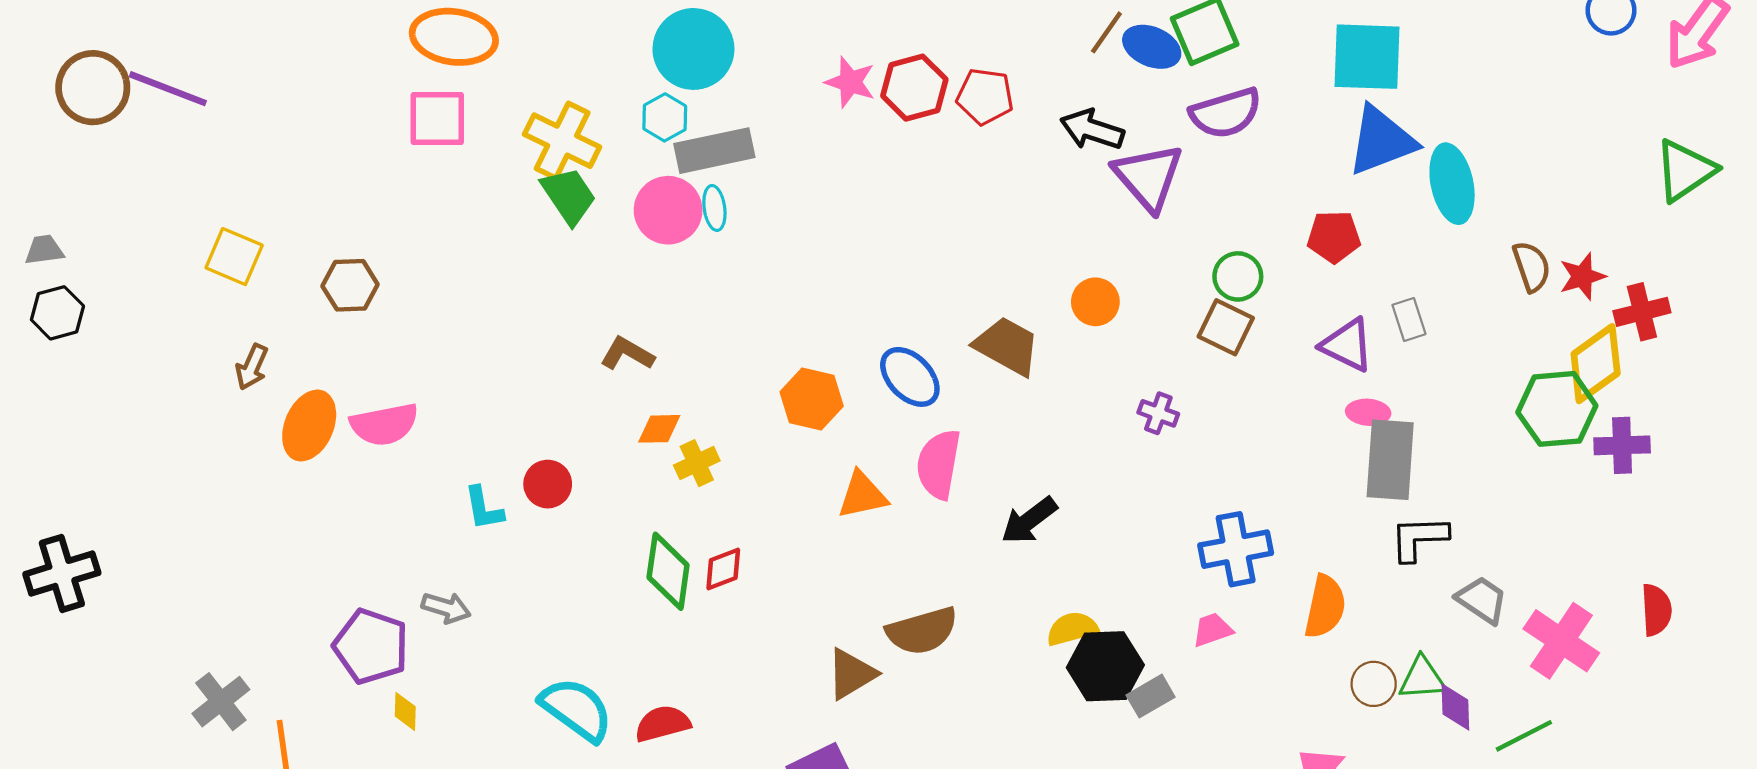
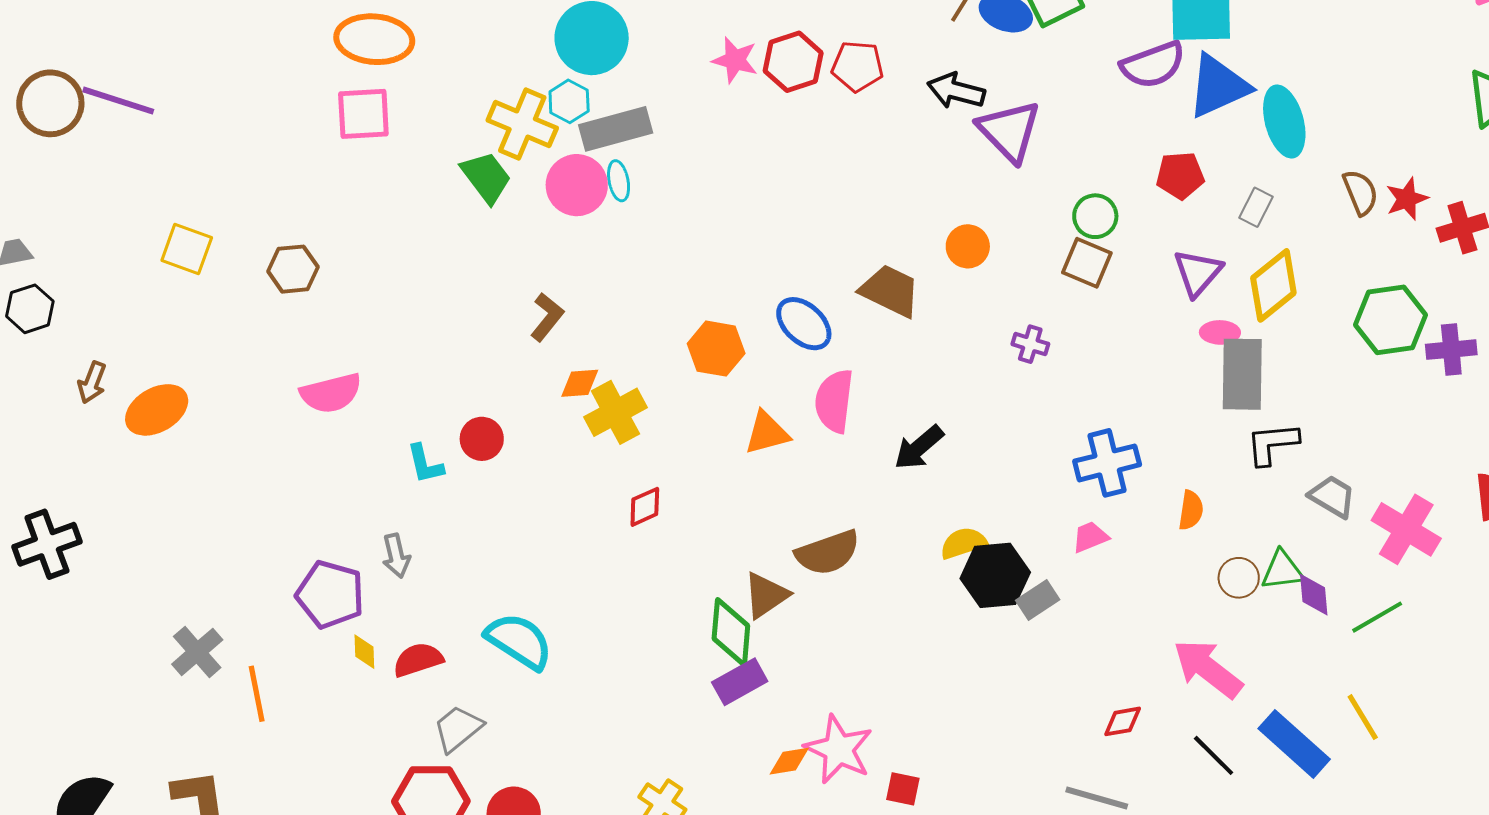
purple semicircle: (1226, 113) -> (1153, 65), moved
yellow cross: (562, 141) -> (522, 124), moved
gray rectangle: (1409, 319) -> (1256, 207), moved, turned 48
purple triangle: (1347, 345) -> (1198, 273), turned 48
brown L-shape: (627, 354) -> (547, 317), turned 102
yellow diamond: (1596, 364) -> (1273, 285), moved
brown arrow: (252, 367) -> (92, 382), moved
orange ellipse: (309, 425) -> (157, 410), moved, turned 40
yellow cross: (697, 463) -> (615, 412), size x1.5
green diamond: (668, 571) -> (731, 632), moved
orange semicircle: (1325, 607) -> (1191, 510), size x0.7
gray arrow: (446, 608) -> (396, 556), turned 63
red semicircle: (663, 724) -> (418, 660), moved

